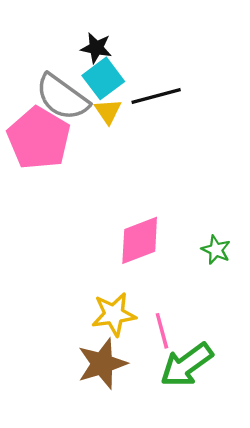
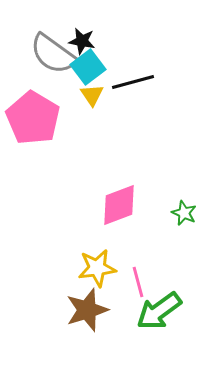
gray semicircle: (62, 97) -> (53, 54), moved

